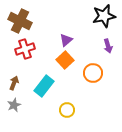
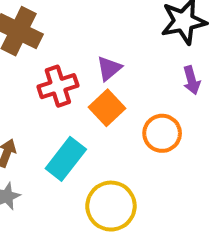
red cross: (25, 49) -> (58, 86), moved
yellow circle: (67, 110) -> (111, 206), size x1.6

